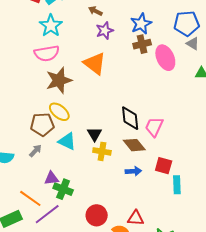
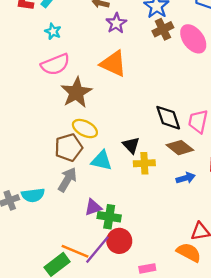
cyan star: (51, 26) -> (53, 31), size x0.6
gray arrow: (35, 151) -> (67, 180), size x1.5
orange line: (30, 198) -> (75, 251), moved
red circle: (97, 215) -> (119, 241), moved

